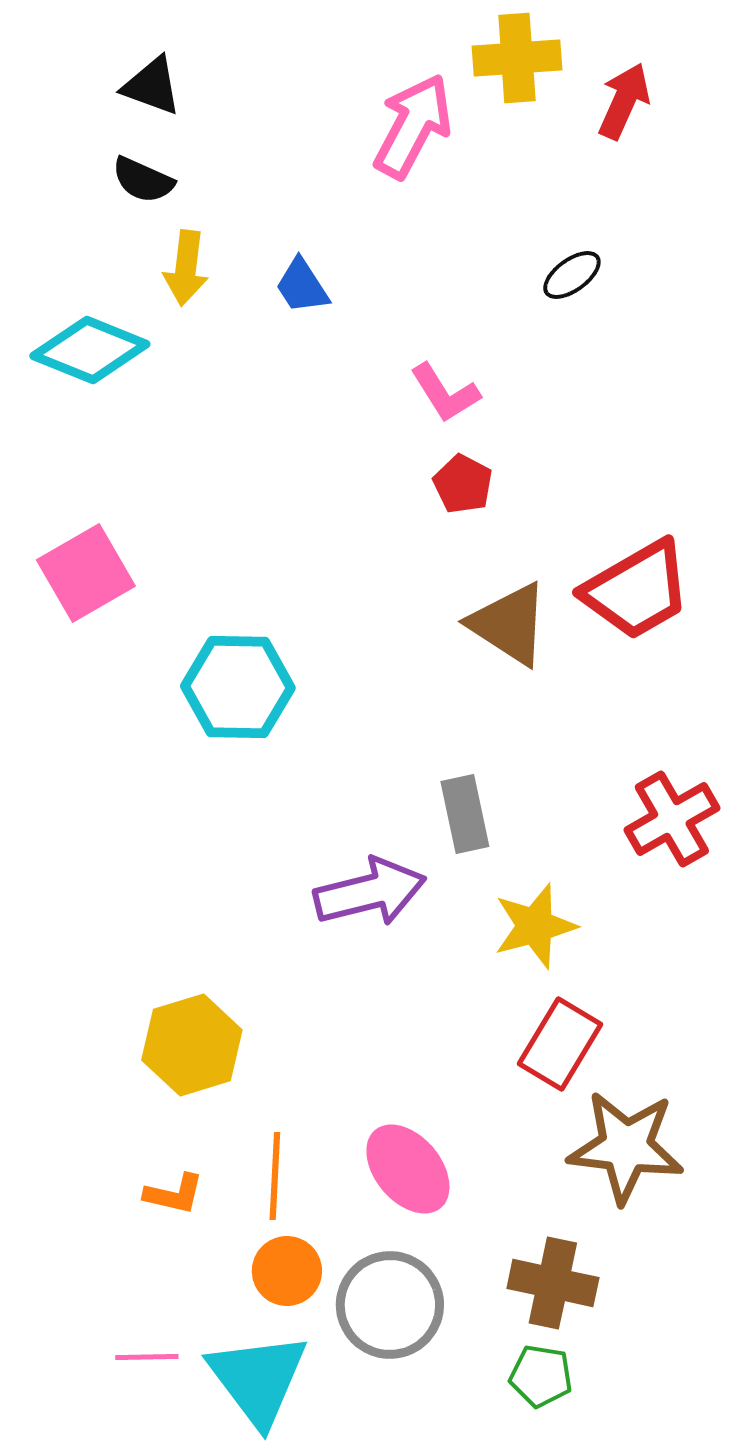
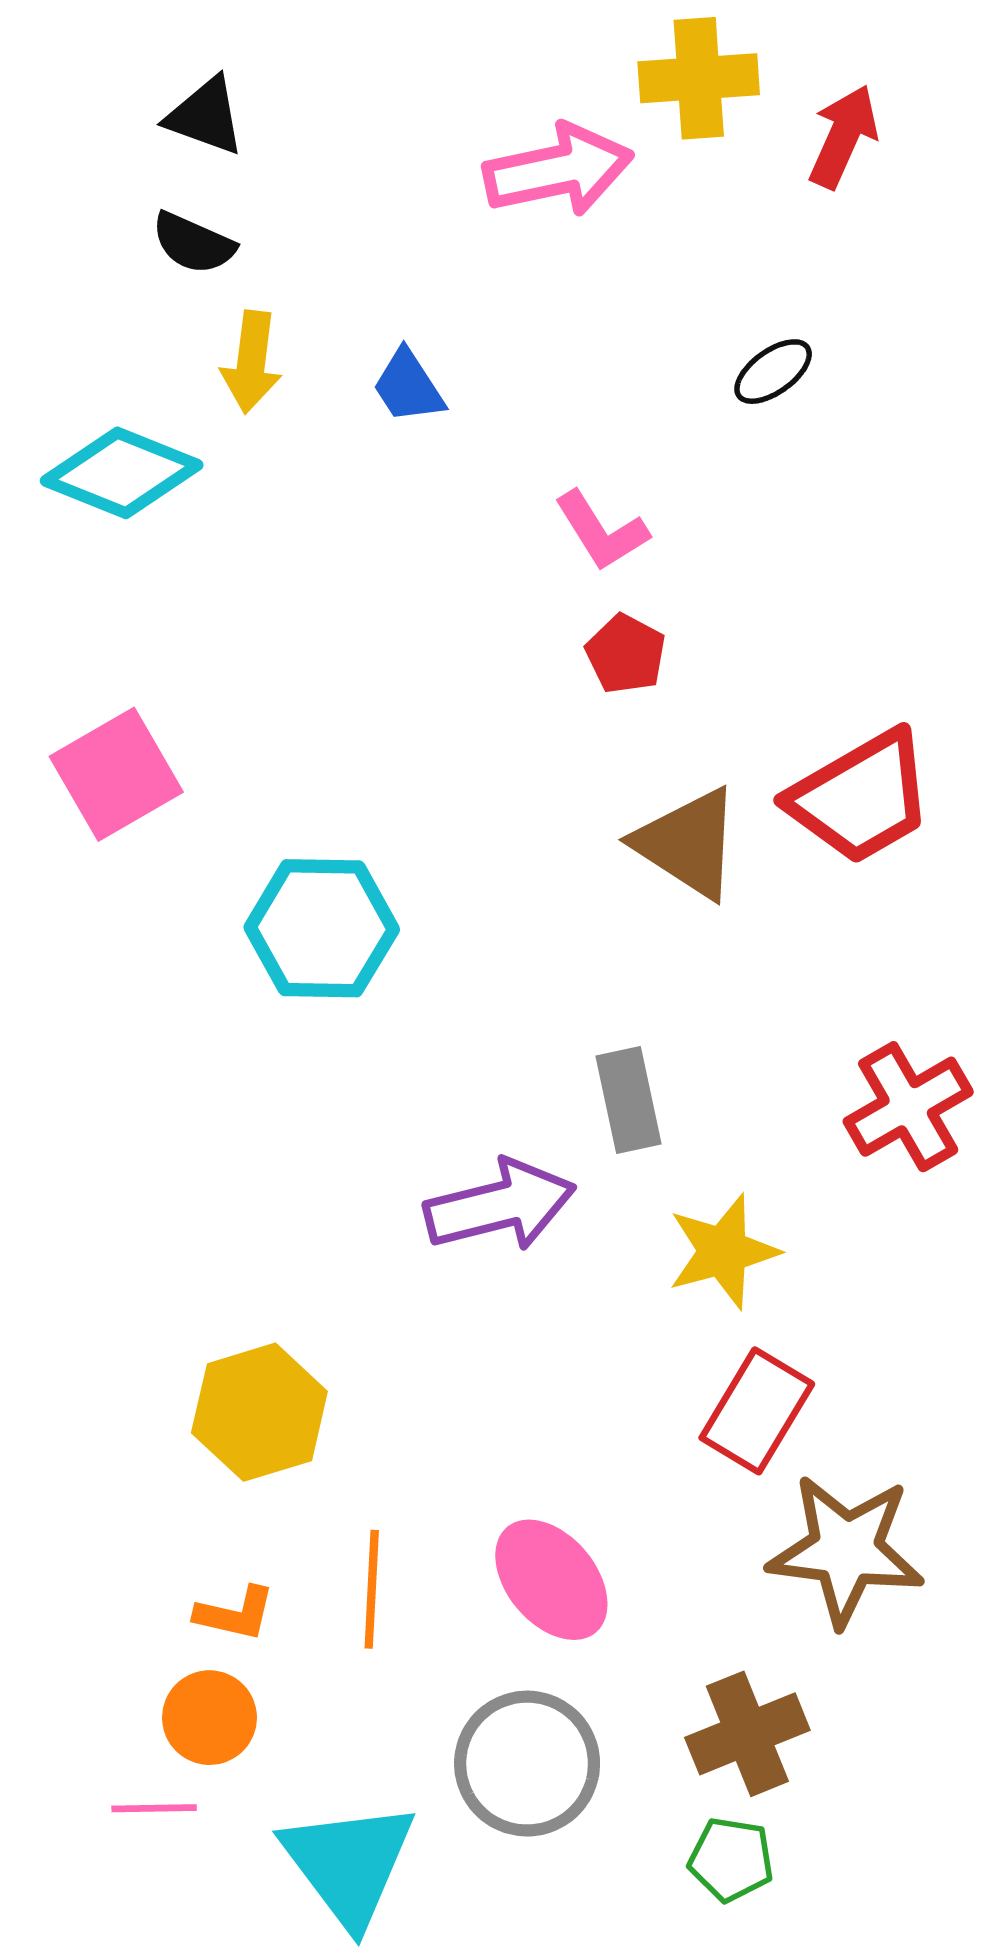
pink arrow: (413, 126) -> (558, 170), turned 50
orange circle: (287, 1271) -> (209, 1718), moved
brown cross: (553, 1283) -> (747, 1734), turned -34
pink line: (147, 1357) -> (154, 1808), moved

